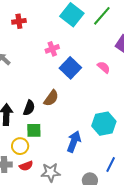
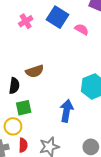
blue square: (70, 68) -> (58, 17), moved
brown semicircle: (51, 98) -> (35, 71), turned 48
red semicircle: (26, 166) -> (23, 145), turned -56

